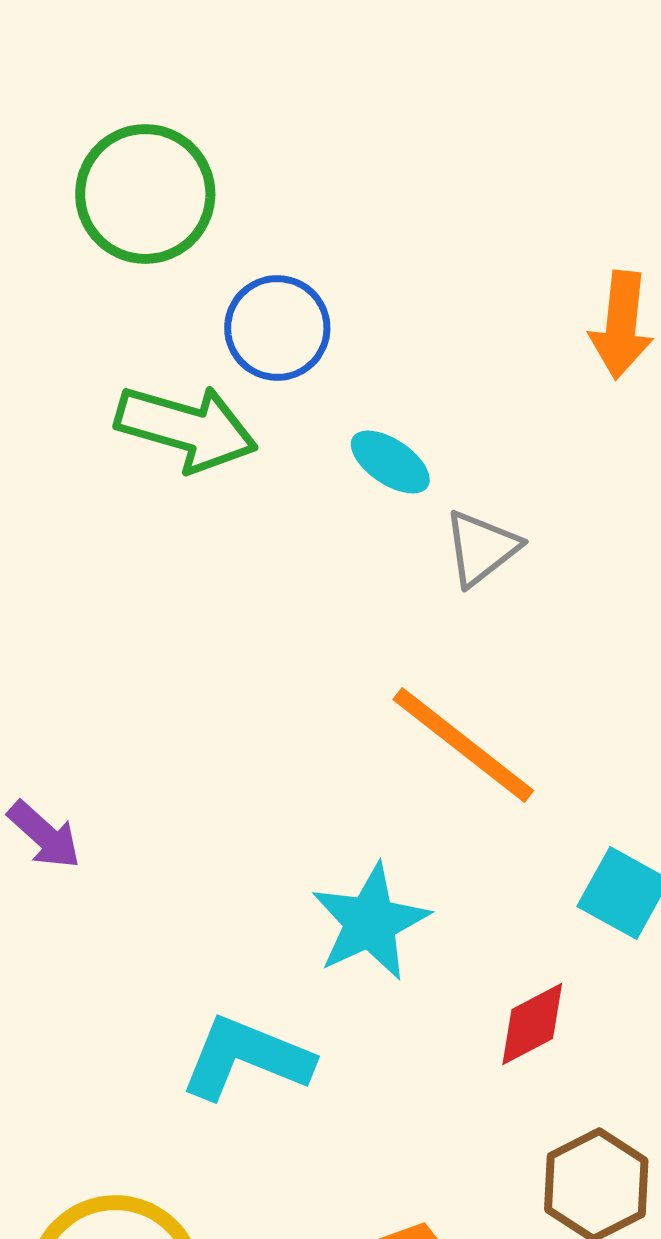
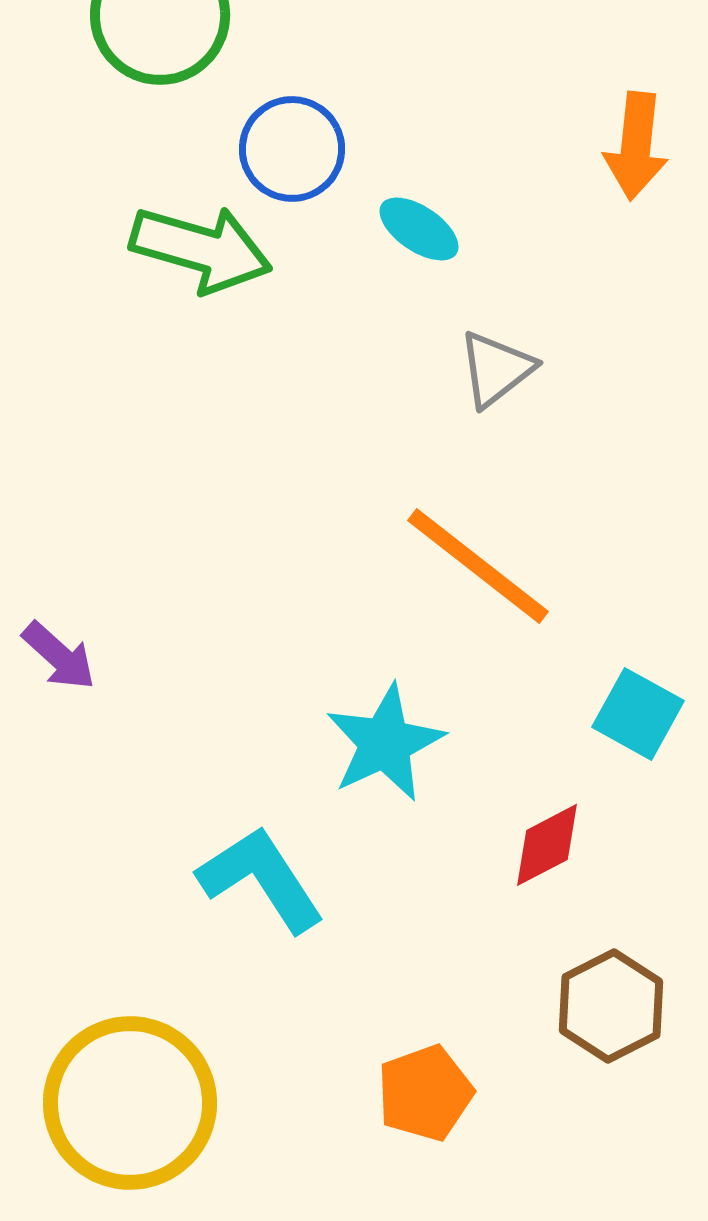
cyan ellipse: (390, 462) -> (419, 229), moved
cyan L-shape: (246, 1058) -> (261, 879), turned 35

